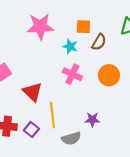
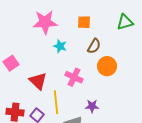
brown semicircle: (99, 42) -> (94, 46), moved
cyan star: (70, 47) -> (60, 46), moved
pink cross: (72, 74) -> (74, 77), moved

